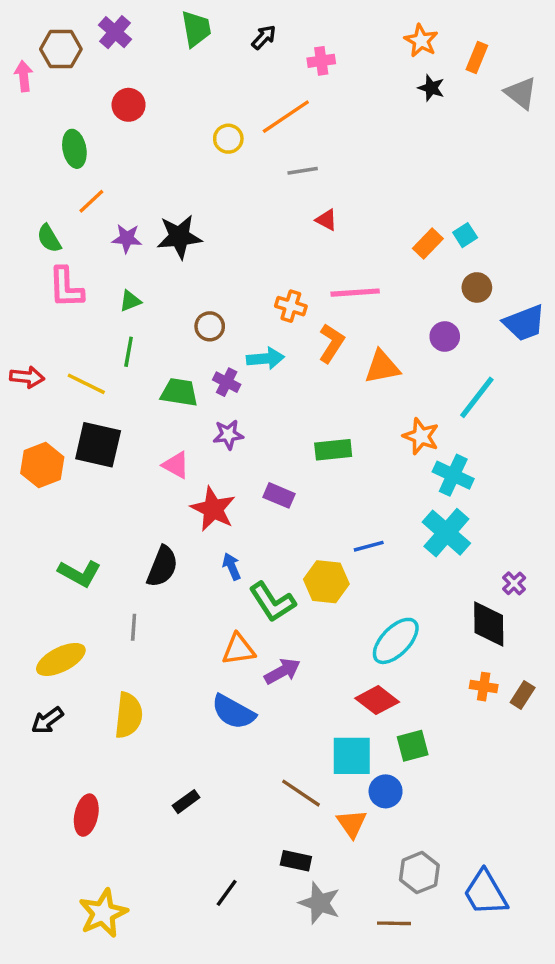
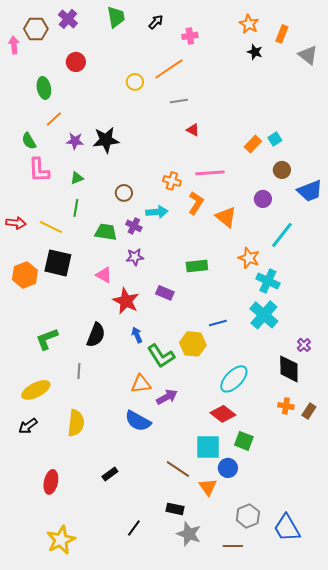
orange triangle: (382, 367) -> (226, 217), turned 50
green L-shape: (79, 573) -> (47, 339), turned 130
green square: (413, 746) -> (244, 441), turned 36

